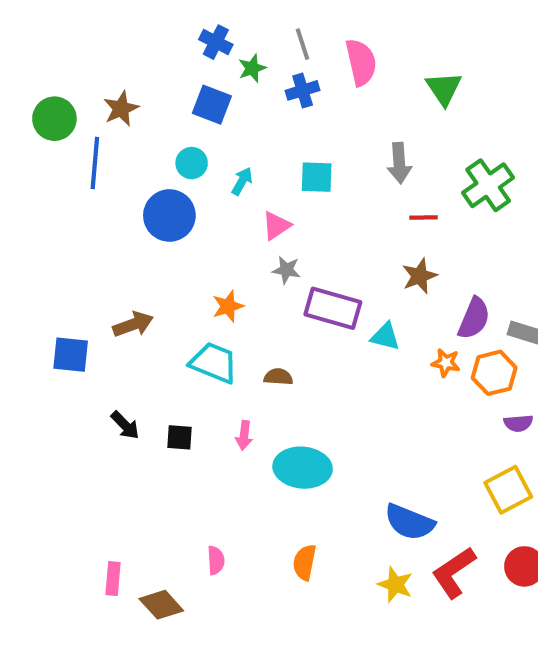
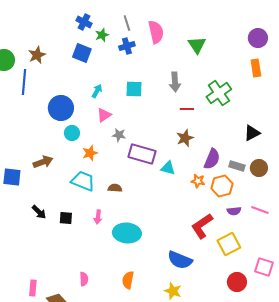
cyan circle: (192, 163) -> (72, 133), moved
pink triangle: (276, 226) -> (104, 115), moved
red L-shape: (454, 572) -> (202, 226), moved

